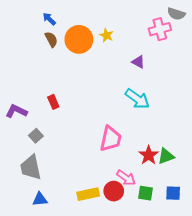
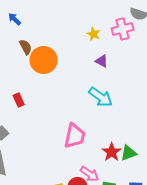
yellow star: (107, 35) -> (94, 34), moved
brown semicircle: (51, 39) -> (26, 47), moved
orange circle: (79, 39) -> (44, 60), moved

